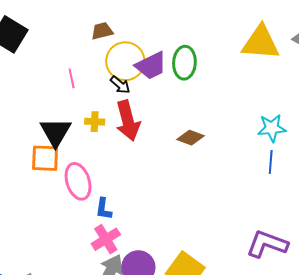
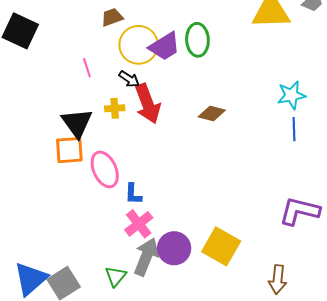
black arrow: (120, 85) -> (129, 79), moved

